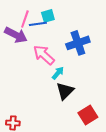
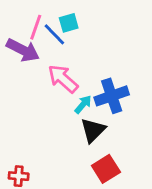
blue line: (38, 24) -> (54, 34), turned 54
blue cross: (78, 43) -> (112, 96), moved
red square: (88, 115) -> (106, 169), moved

